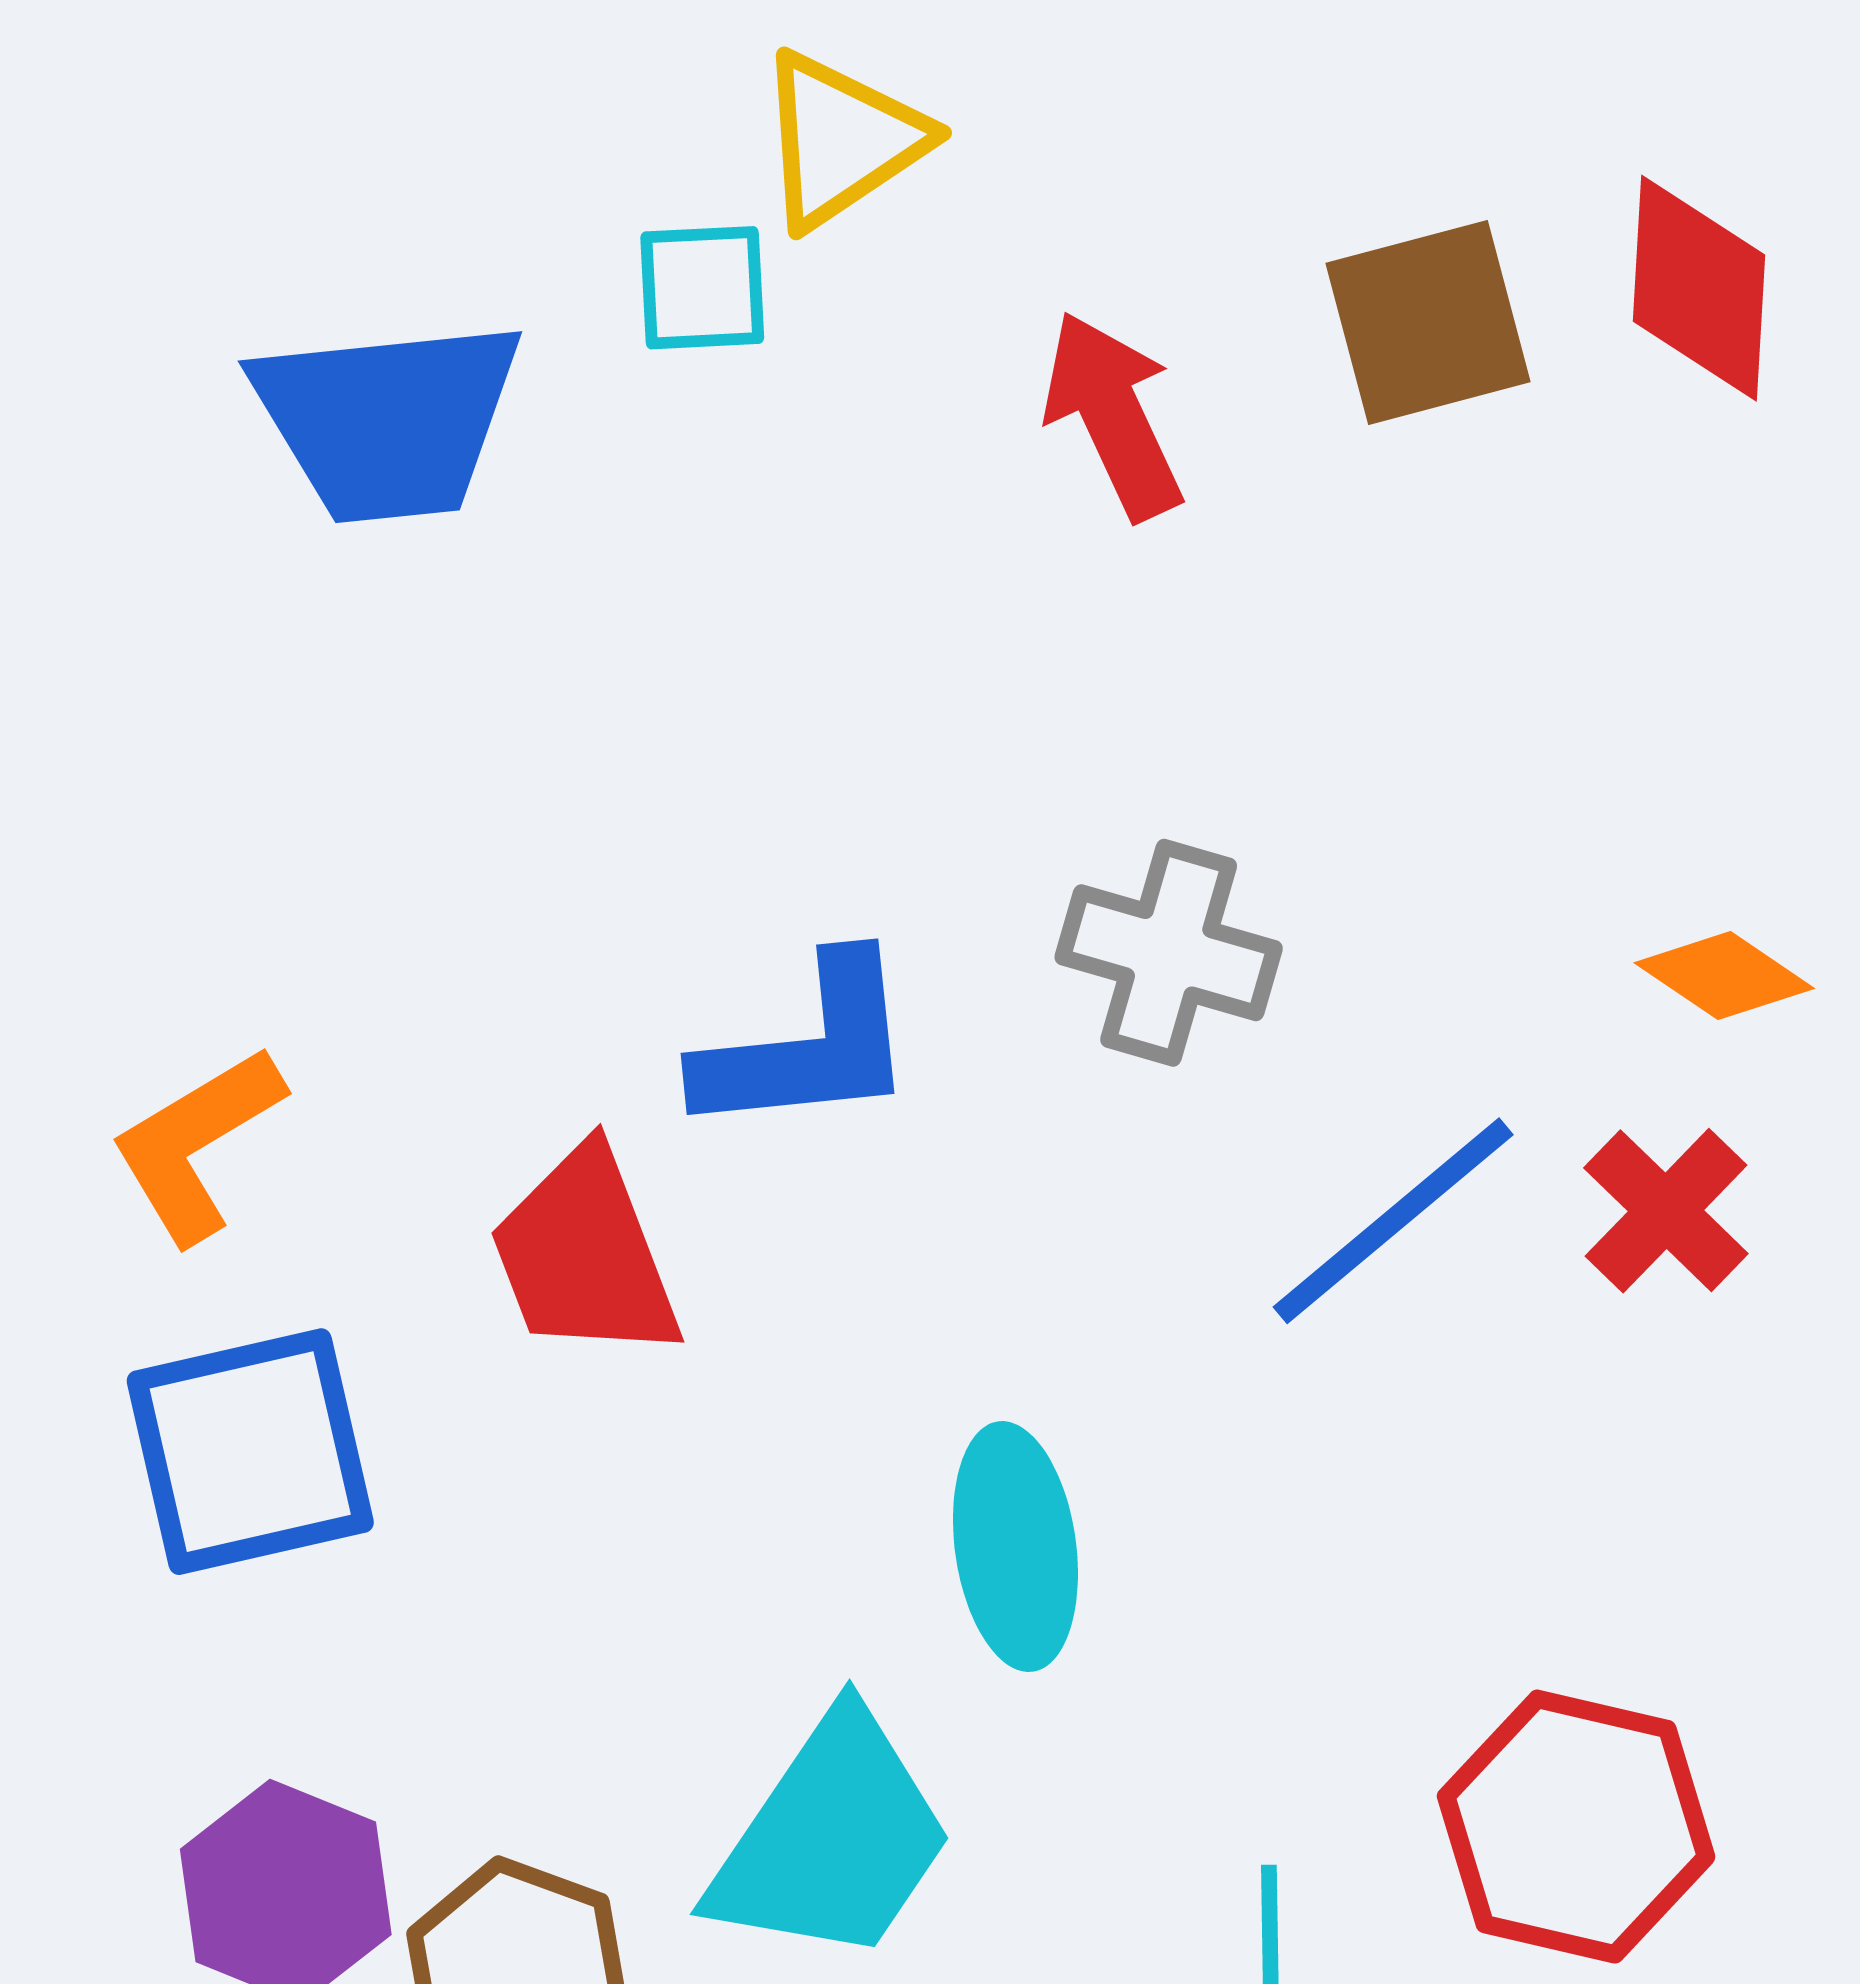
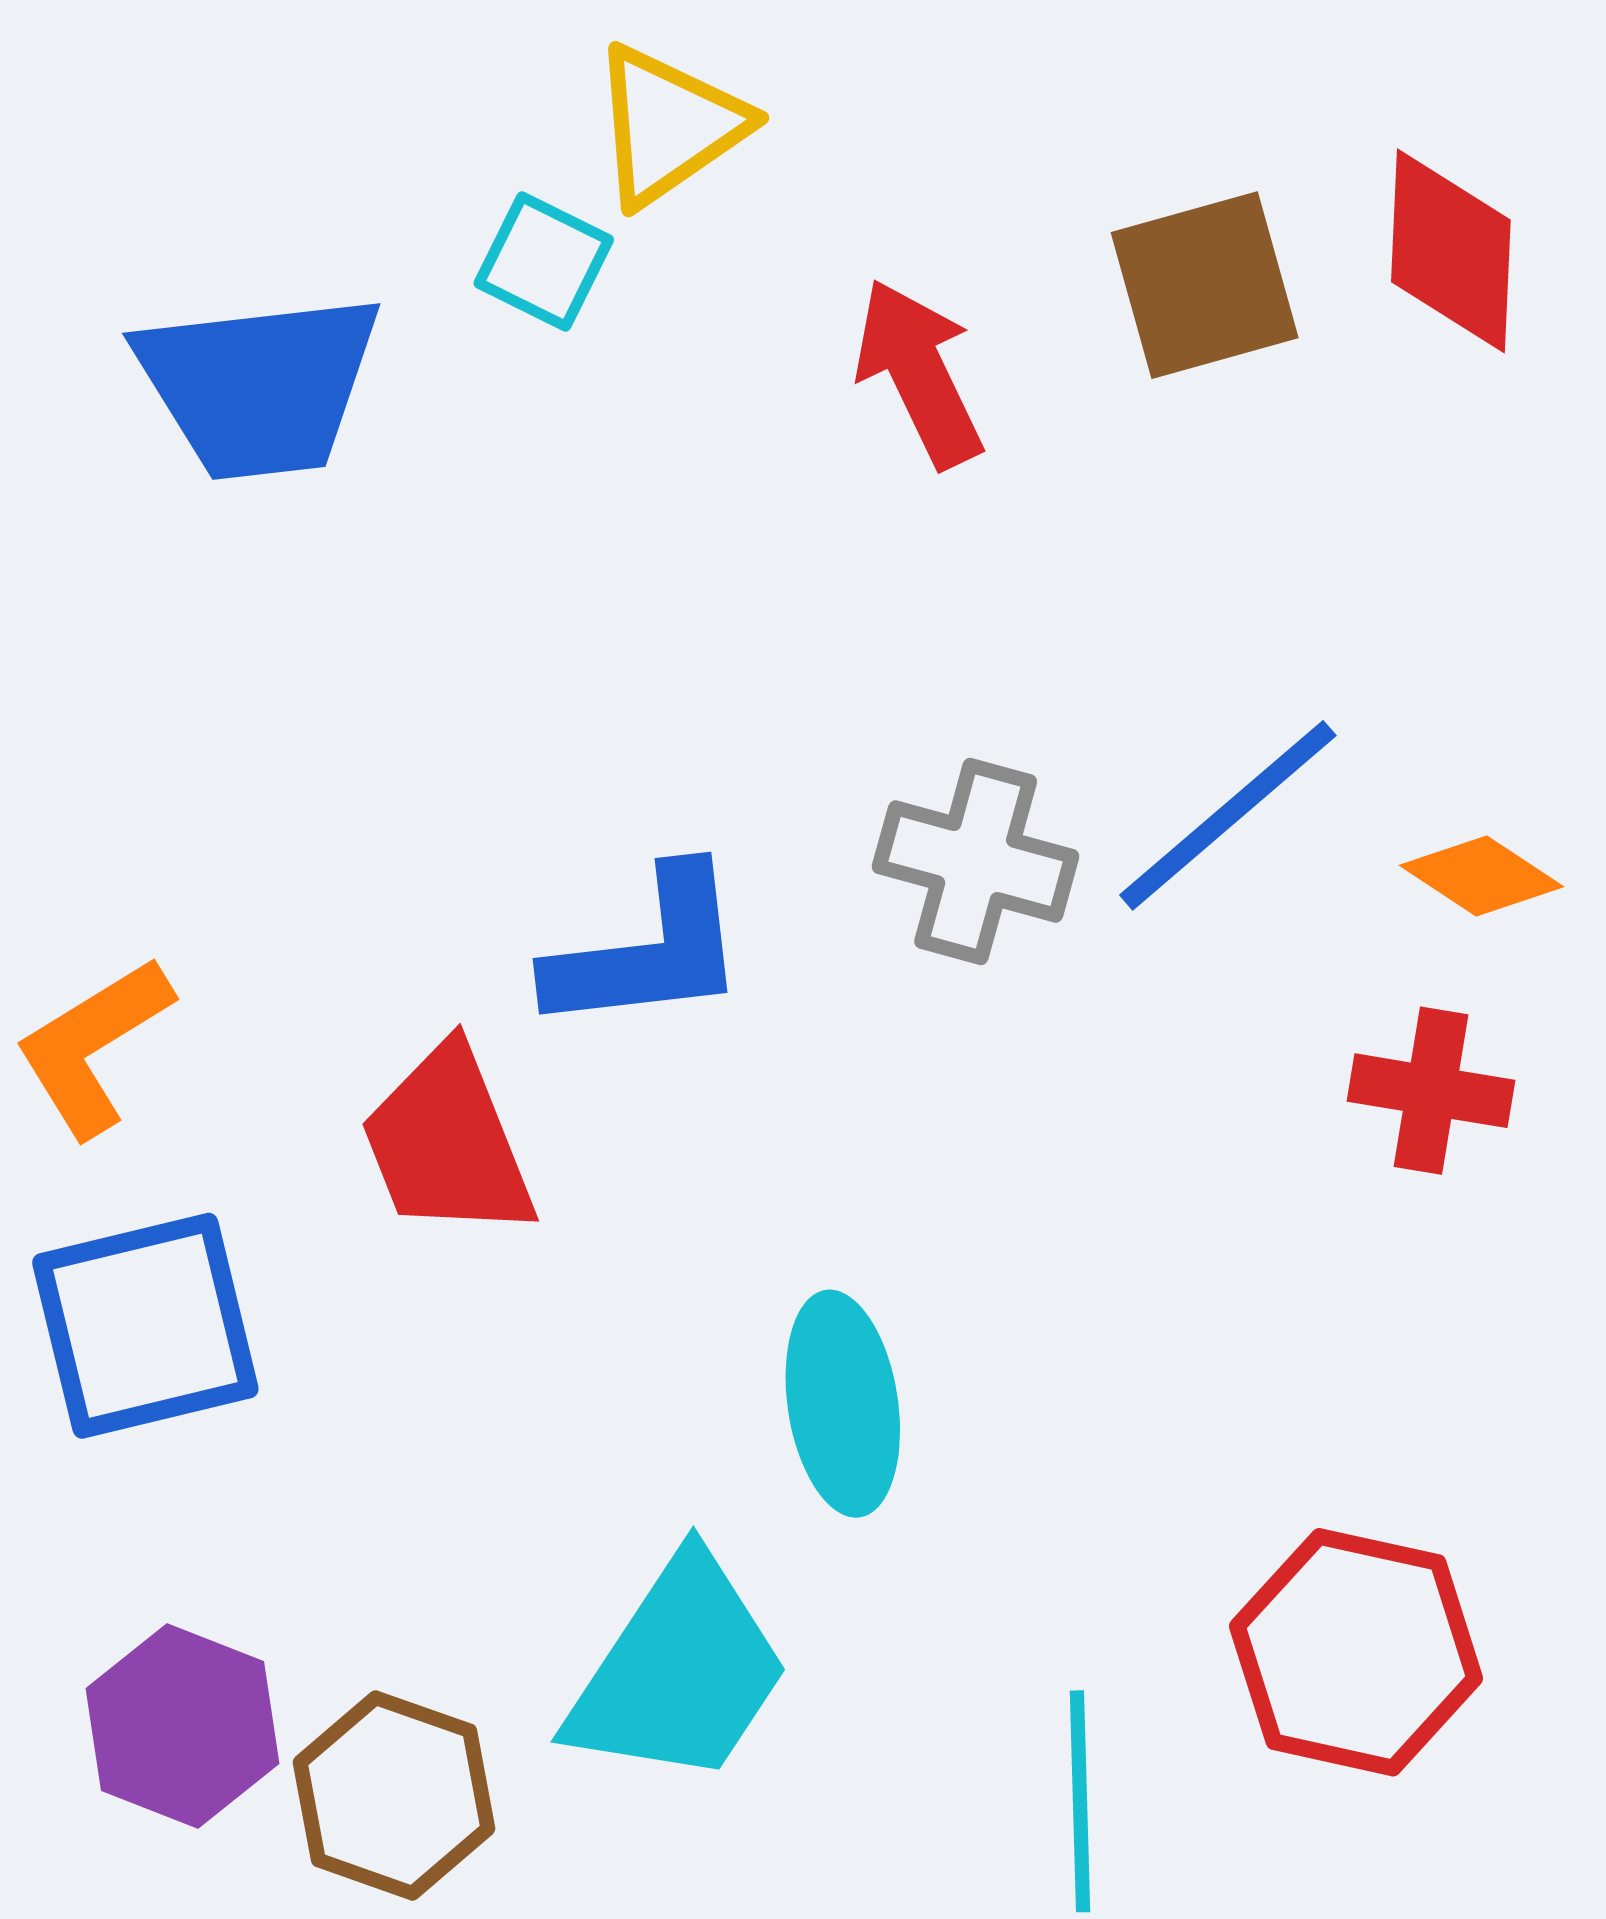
cyan square: (702, 288) -> (544, 261), turned 30
red cross: (1666, 1211) -> (1431, 1091), turned -34
blue line: (1393, 1221) -> (1228, 815), moved

